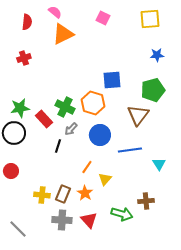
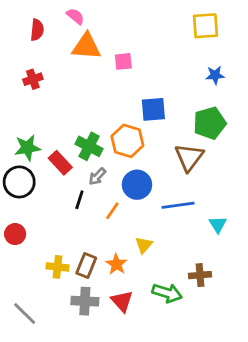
pink square: (103, 18) -> (123, 61), moved, turned -32
orange triangle: (63, 34) -> (86, 46), turned 30
orange line: (87, 167) -> (112, 211), moved

